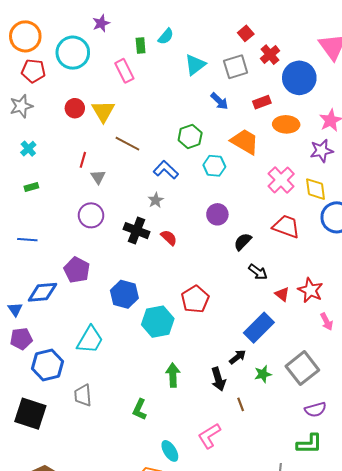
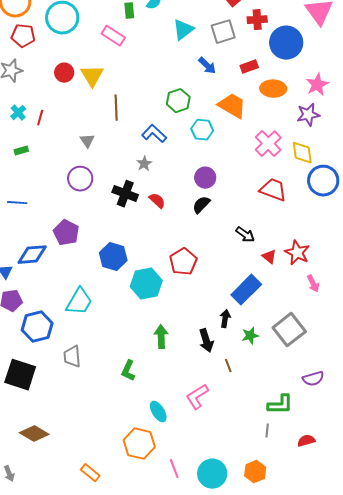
red cross: (270, 55) -> (257, 20), turned 36
pink rectangle: (124, 71) -> (113, 36), turned -30
brown line: (127, 144) -> (116, 108), turned 60
red line: (83, 160) -> (40, 118), moved
black semicircle: (243, 242) -> (201, 205), moved
black arrow: (238, 357) -> (225, 319), turned -42
purple semicircle: (315, 410) -> (313, 379), moved
green L-shape: (309, 444) -> (280, 405), moved

